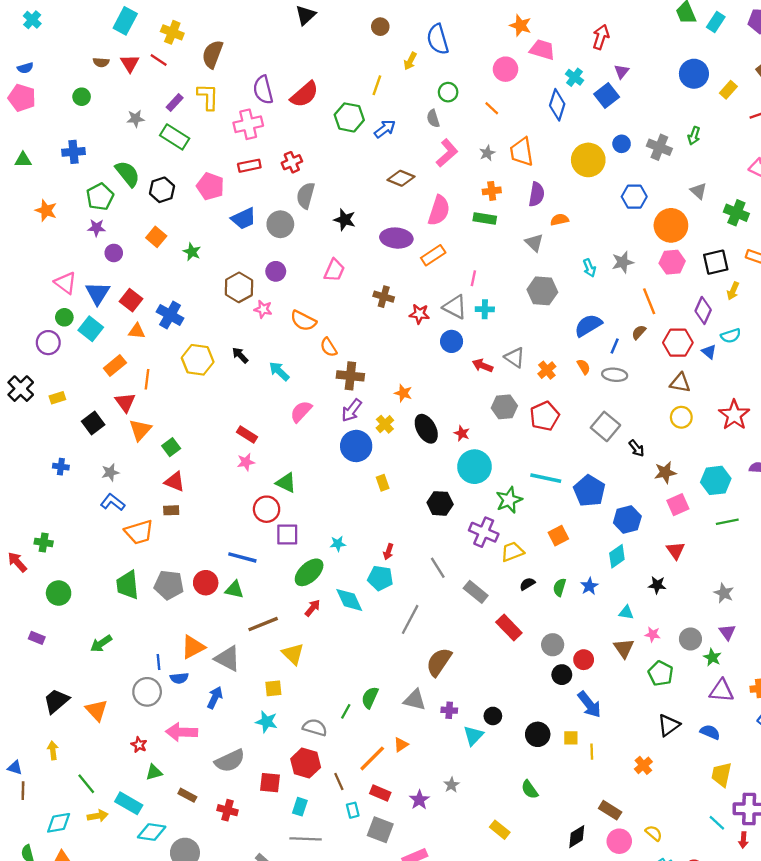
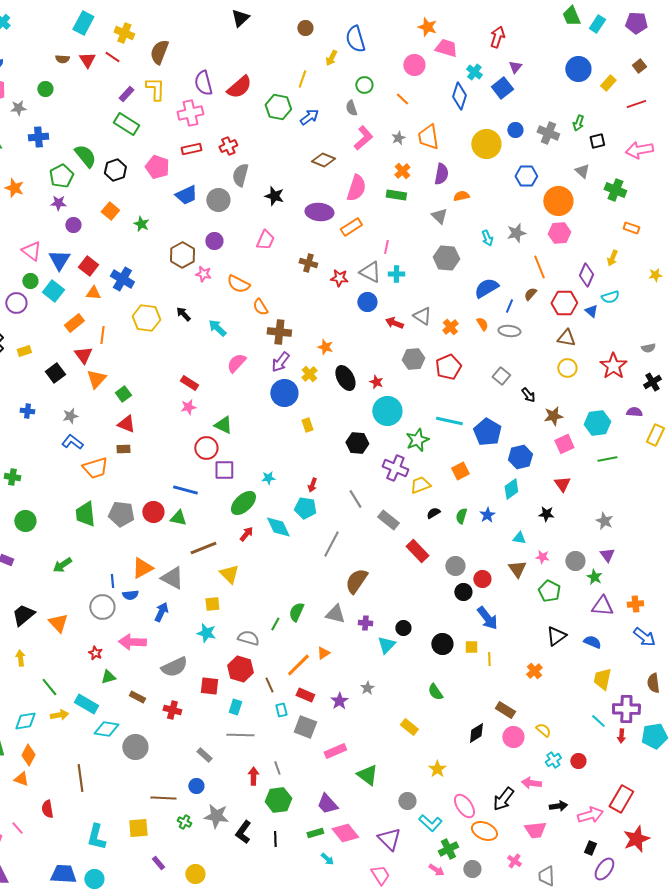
gray star: (136, 119) -> (18, 108), moved
orange cross: (492, 191) -> (402, 171), turned -35
black square: (716, 262) -> (597, 141), moved, size x0.7
gray square: (605, 426) -> (501, 376), size x0.7

